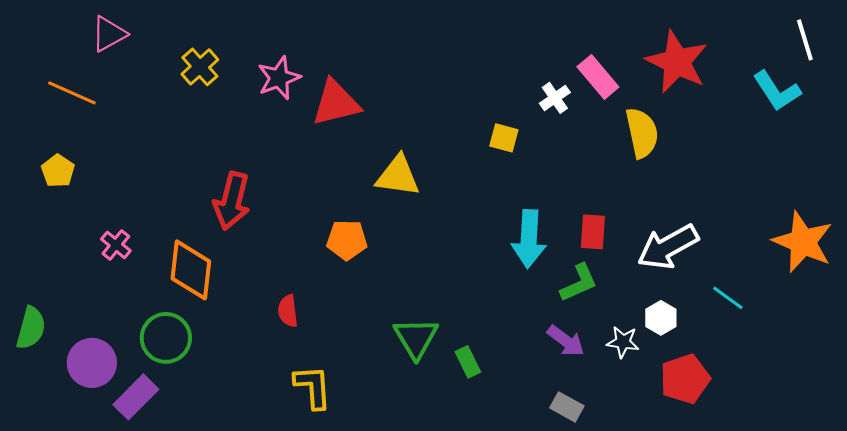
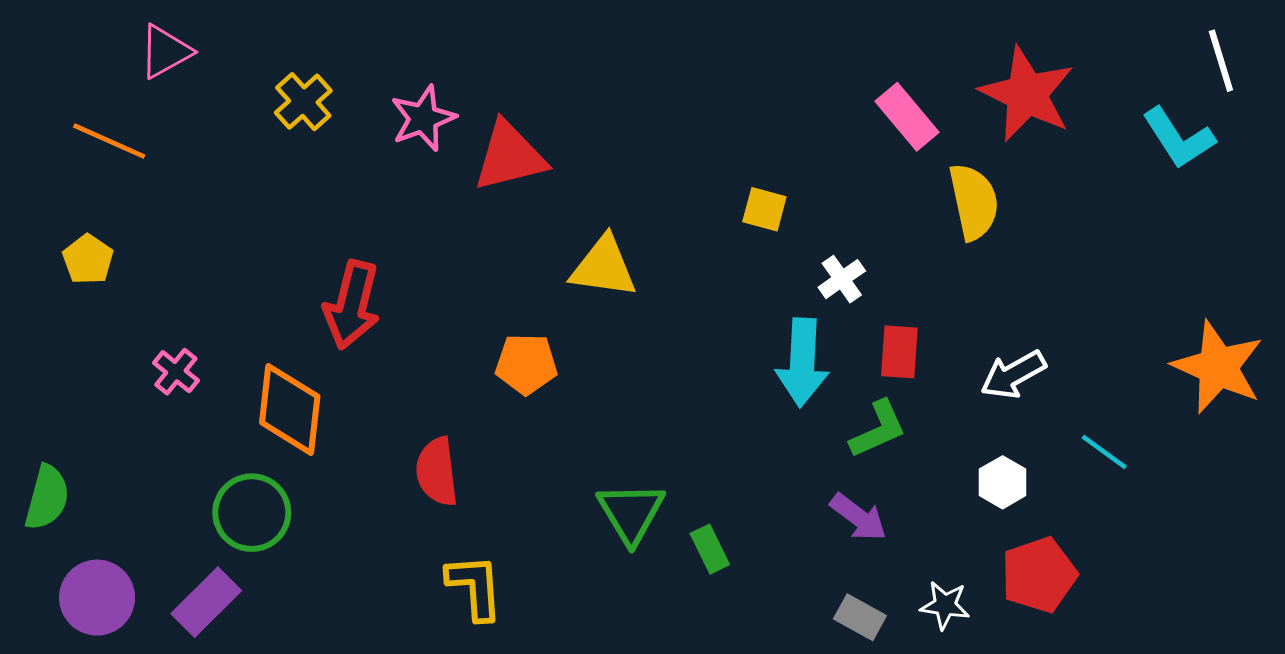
white cross: (555, 98) -> (842, 279), moved
white arrow: (668, 247) -> (1013, 375), size x0.7
red semicircle: (288, 311) -> (437, 472), size x1.4
white star: (623, 342) -> (945, 605), moved
purple circle: (92, 363) -> (97, 598), moved

